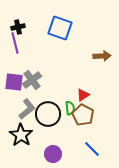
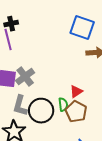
blue square: (60, 28) -> (82, 28), moved
gray L-shape: (27, 109) -> (20, 106), turned 145

